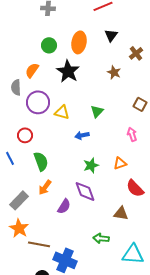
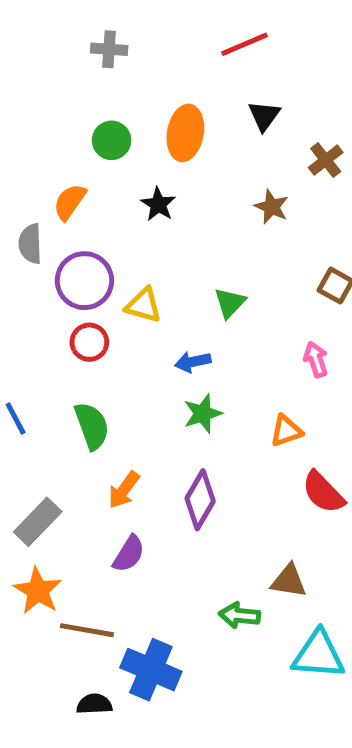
black star: (68, 71) -> (158, 204), size x0.6
red circle: (25, 135) -> (89, 342), moved
green star: (91, 165) -> (203, 414), moved
orange arrow: (45, 187) -> (124, 490), moved
purple diamond: (85, 191) -> (200, 500), turned 50
purple semicircle: (64, 206) -> (129, 554), moved
brown triangle: (121, 213) -> (289, 581), moved

